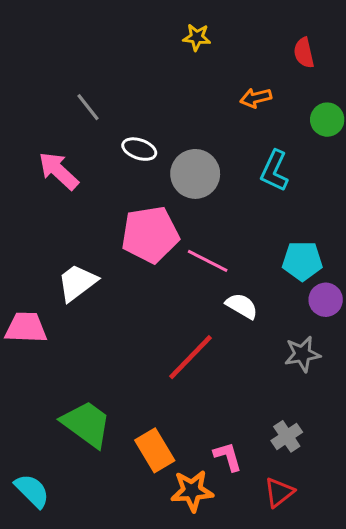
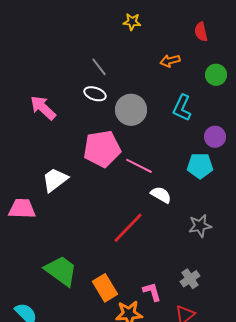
gray line: (88, 107) -> (99, 67), moved
purple circle: (326, 300) -> (215, 137), moved

